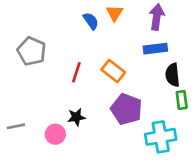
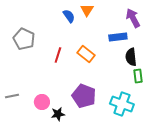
purple arrow: (157, 17) -> (133, 18), moved, turned -36
purple pentagon: (126, 109) -> (84, 96), moved
black star: (76, 117) -> (58, 114), moved
cyan cross: (161, 137) -> (122, 104), turned 30

